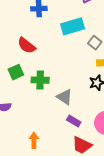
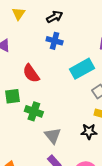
cyan rectangle: (72, 26) -> (82, 69), turned -30

